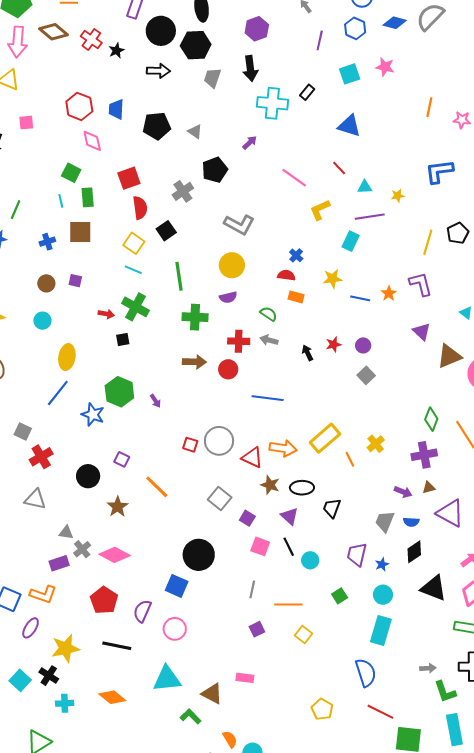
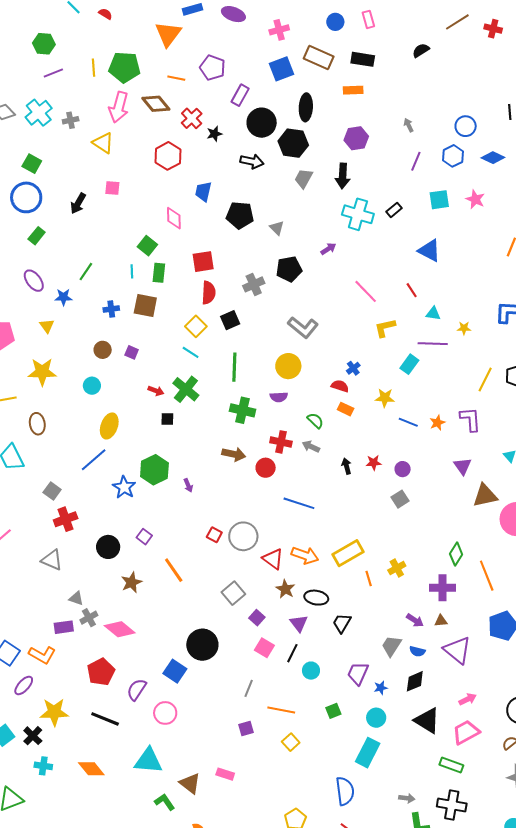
red hexagon: (79, 106) -> (168, 156), moved
black line: (289, 547) -> (292, 653), turned 42

